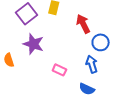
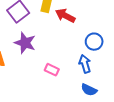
red arrow: (83, 24) -> (65, 16), moved, turned -36
blue semicircle: (87, 89) -> (89, 90), moved

